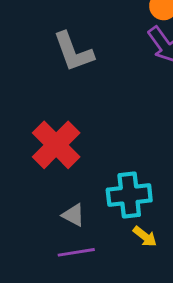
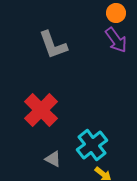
cyan cross: (129, 195) -> (92, 145), turned -32

